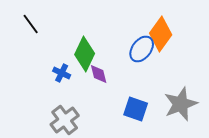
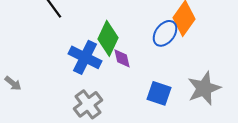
blue cross: (62, 73) -> (85, 57), size x1.8

